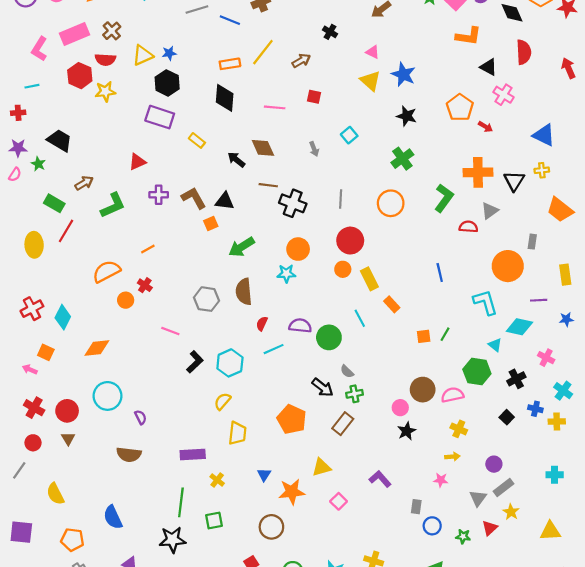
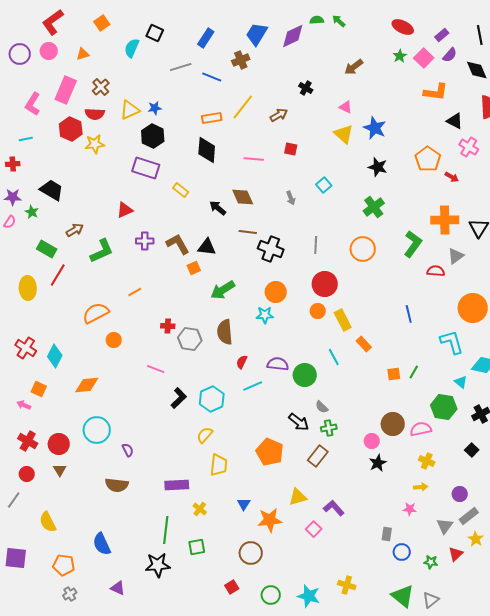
pink rectangle: (75, 34) -> (66, 90), turned -44
red cross: (145, 285) -> (168, 326), moved, turned -32
red cross: (32, 309) -> (26, 348), turned -30
purple L-shape: (380, 479) -> (334, 508), moved

